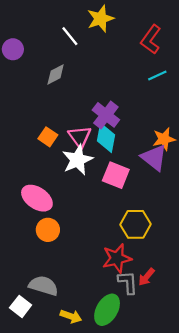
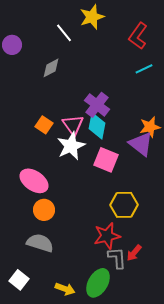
gray semicircle: (44, 286) -> (40, 243), moved

